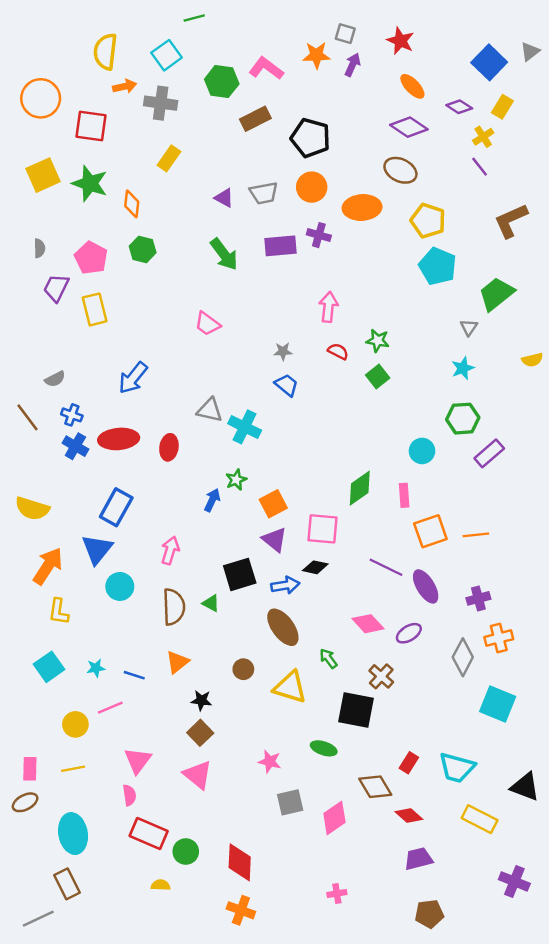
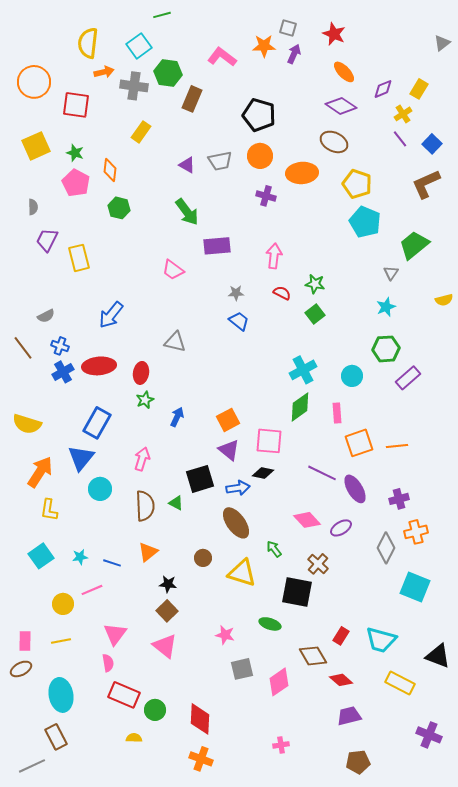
blue square: (489, 62) -> (432, 144), moved, size x0.7
green hexagon: (222, 82) -> (168, 73), moved
purple diamond: (459, 107) -> (383, 89), turned -55
brown rectangle: (255, 119) -> (192, 99), moved, turned -40
green star: (90, 183) -> (75, 153), size x0.6
purple rectangle: (280, 246) -> (217, 246), moved
pink pentagon: (91, 258) -> (76, 183), moved
cyan cross: (245, 427) -> (303, 370), moved, turned 36
blue cross: (75, 446) -> (63, 372), turned 30
green star: (236, 480) -> (145, 400), moved

